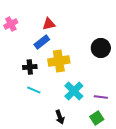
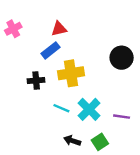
cyan line: (34, 90) -> (61, 108), moved
black arrow: (60, 117) -> (72, 141), turned 128
green square: (97, 118) -> (100, 142), moved

